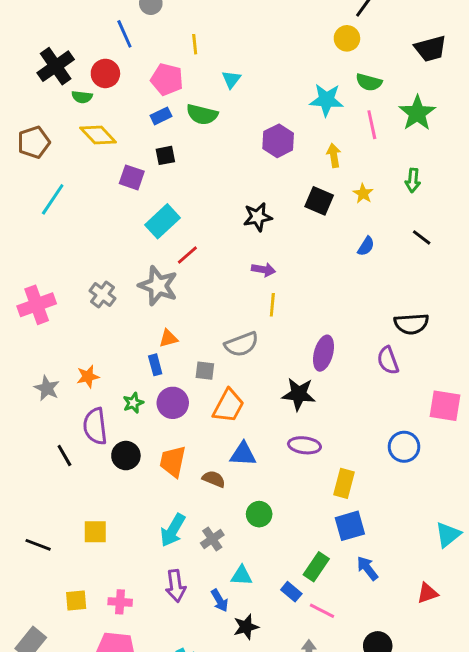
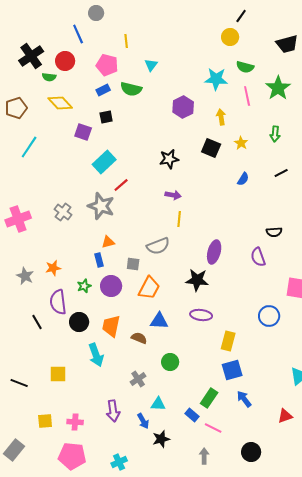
black line: (422, 237) -> (281, 173), turned -64
black semicircle: (411, 324) -> (274, 232), size x0.7
cyan arrow: (173, 530) -> (96, 355), moved, turned -50

